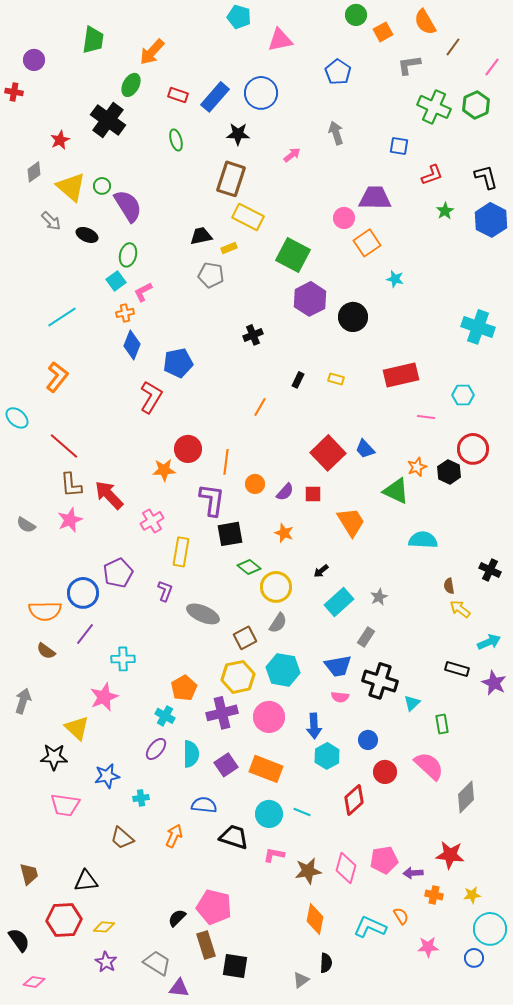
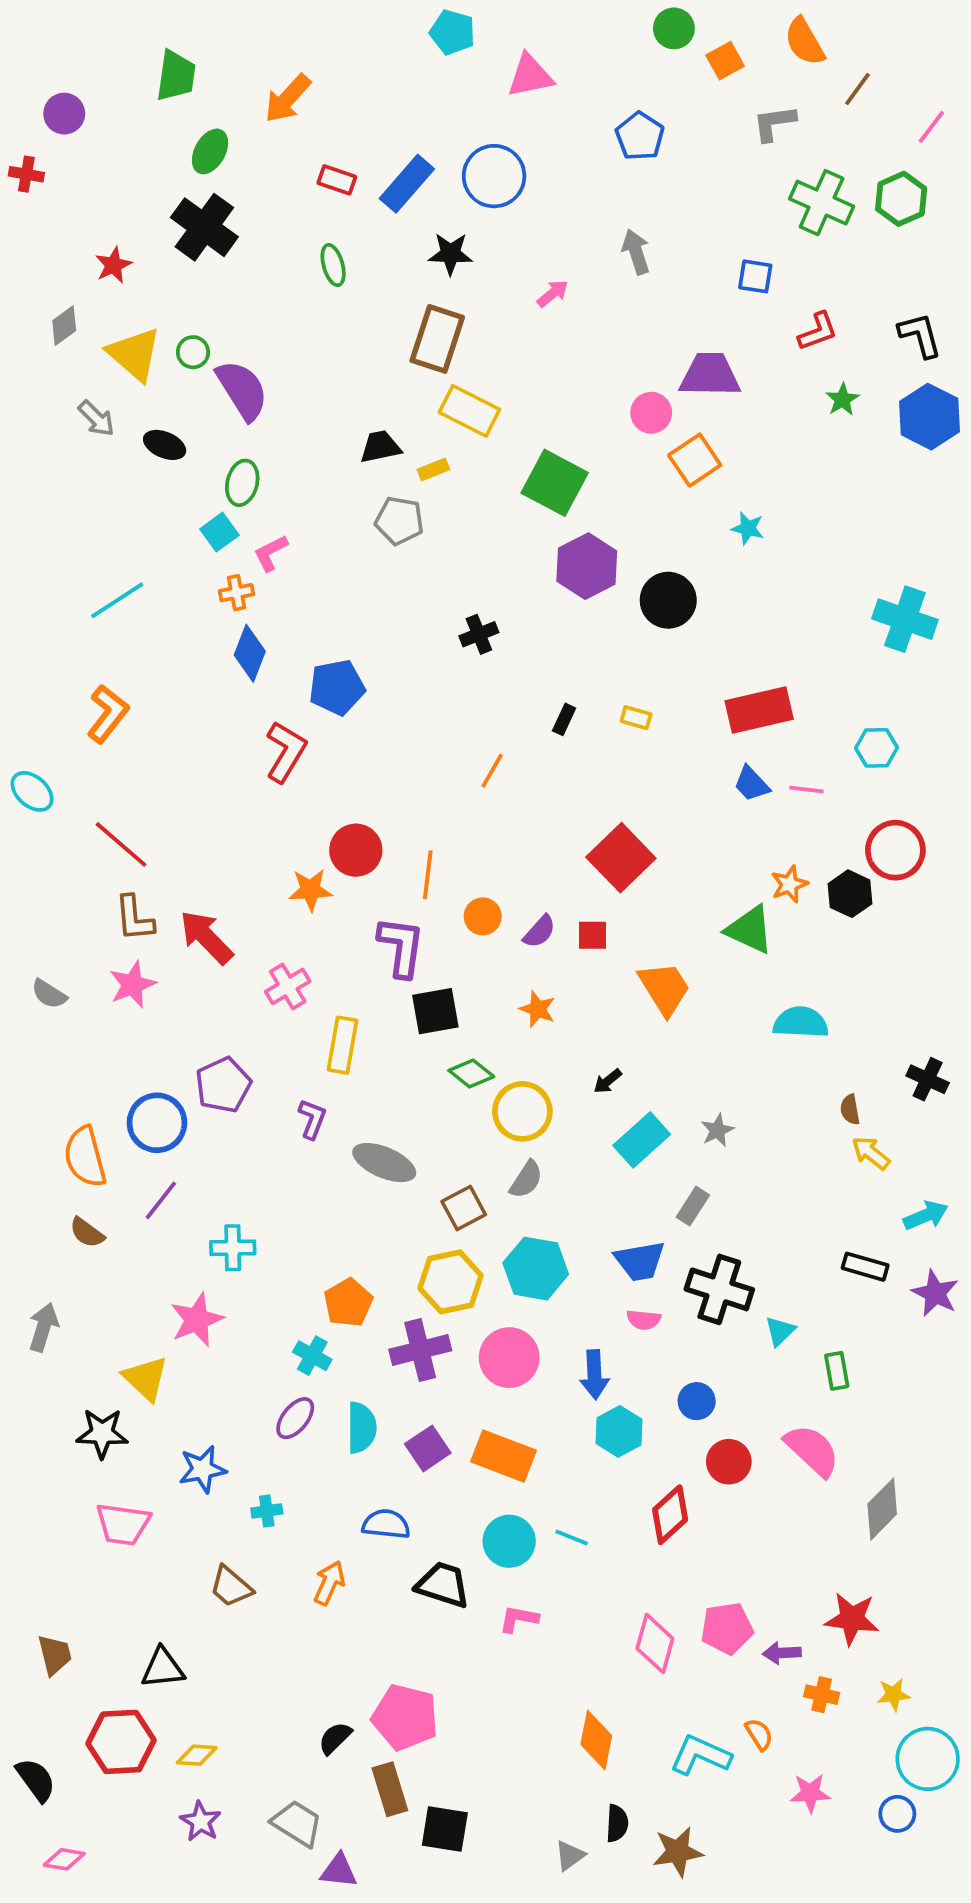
green ellipse: (131, 85) -> (210, 151), moved
blue trapezoid: (365, 449) -> (752, 784), moved
orange semicircle: (45, 611) -> (85, 1157), turned 76
brown star: (308, 871) -> (678, 1852), moved

